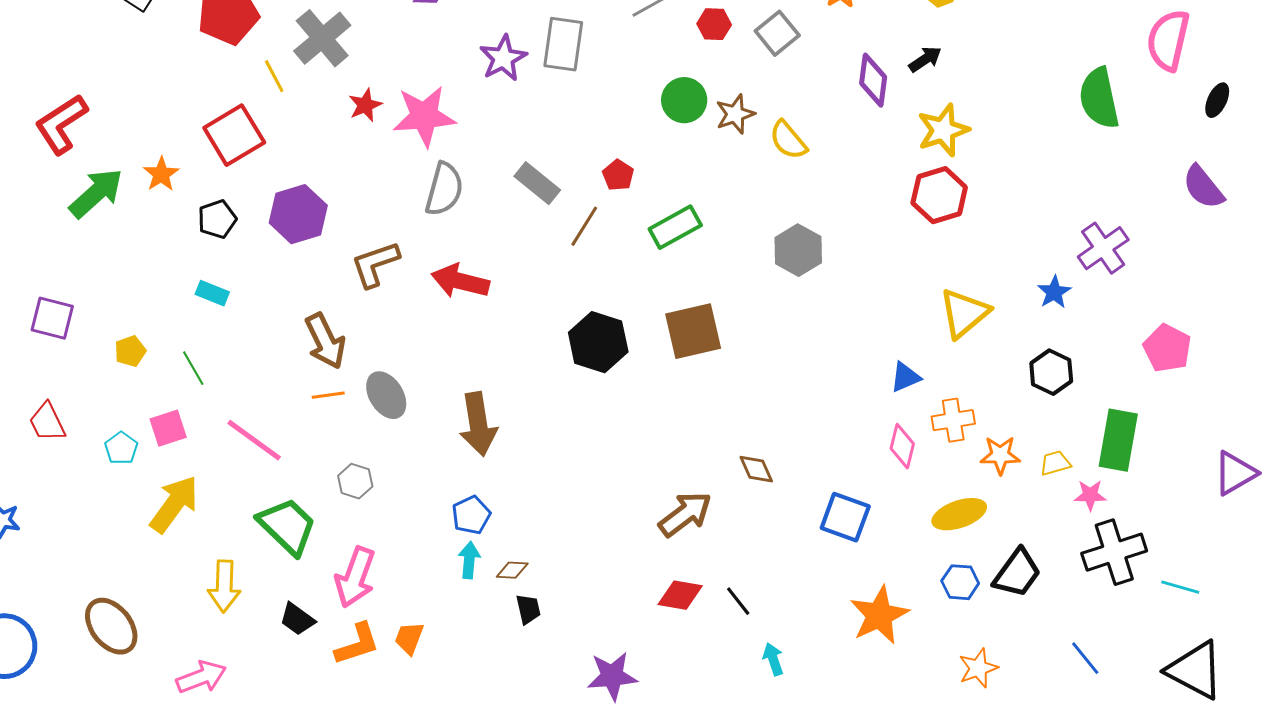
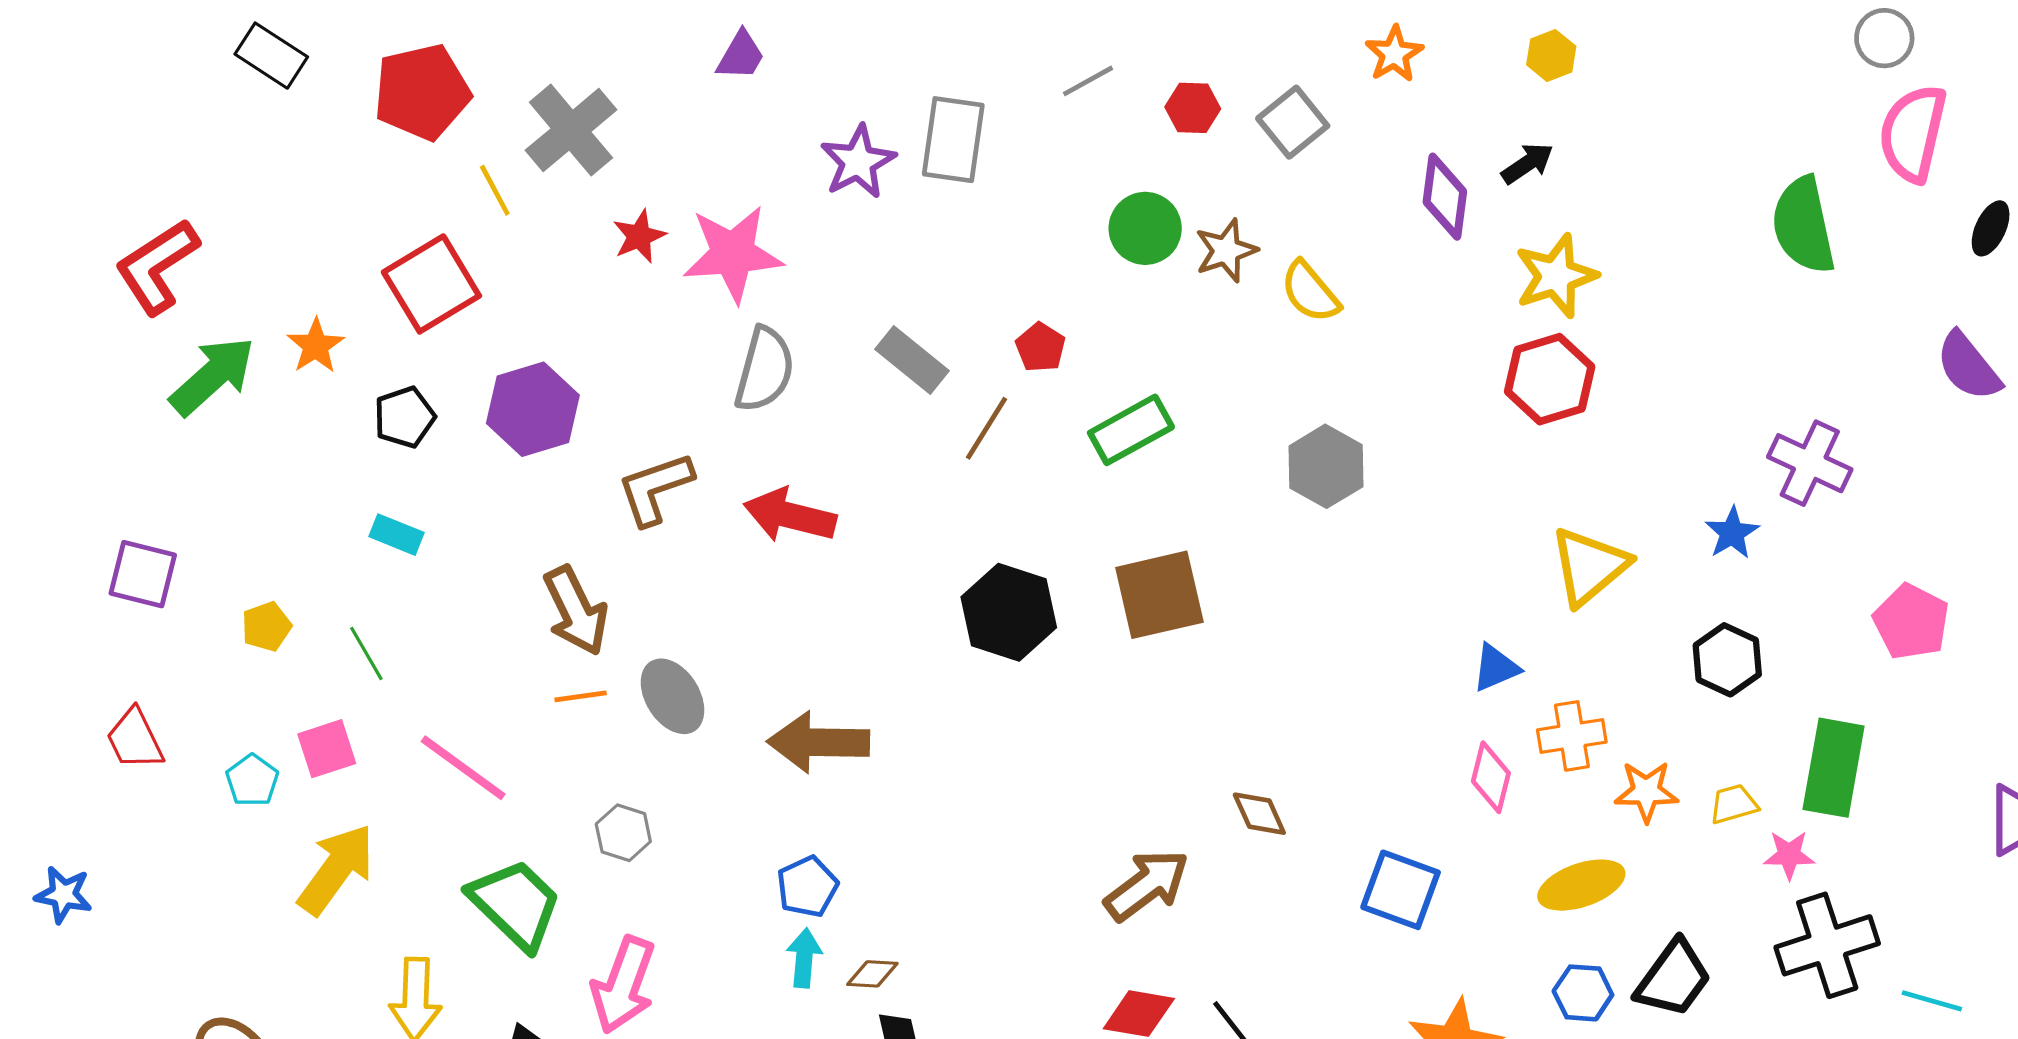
purple cross: (1103, 248) -> (1810, 463), turned -30
brown arrow: (478, 424) -> (818, 742), turned 100

